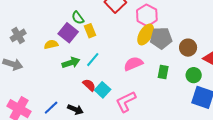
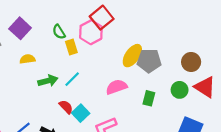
pink hexagon: (147, 15) -> (91, 32), moved
purple square: (68, 33) -> (20, 28), moved
brown circle: (188, 48) -> (191, 62), moved
green circle: (194, 75) -> (180, 90), moved

